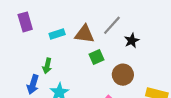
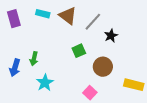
cyan rectangle: (57, 34) -> (43, 14), moved, turned 32
brown triangle: (84, 34) -> (68, 16), moved, turned 30
blue arrow: (33, 84) -> (15, 68), moved

